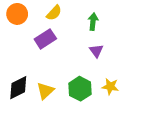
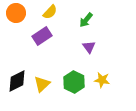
green arrow: (93, 22) -> (86, 20), turned -147

